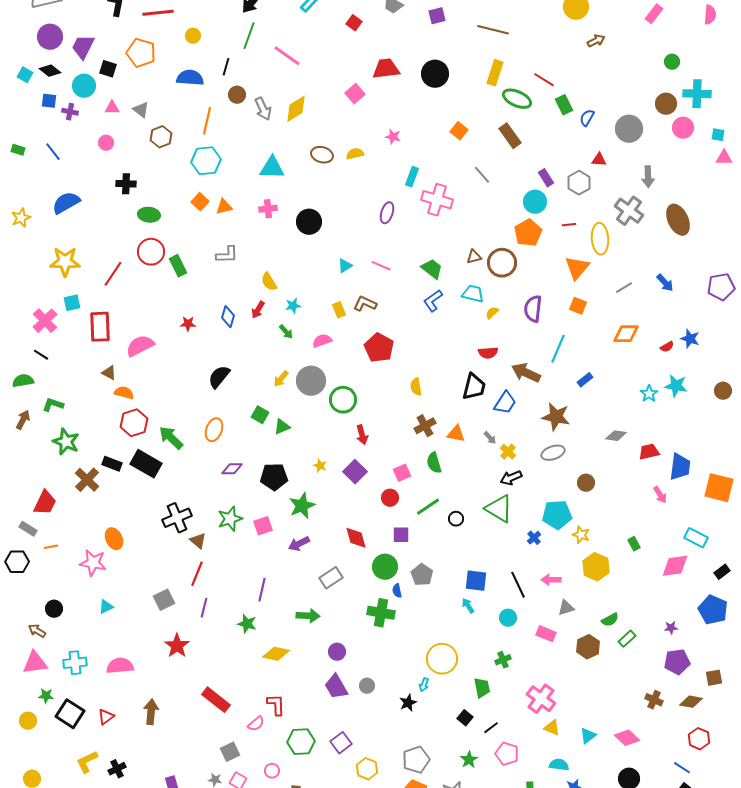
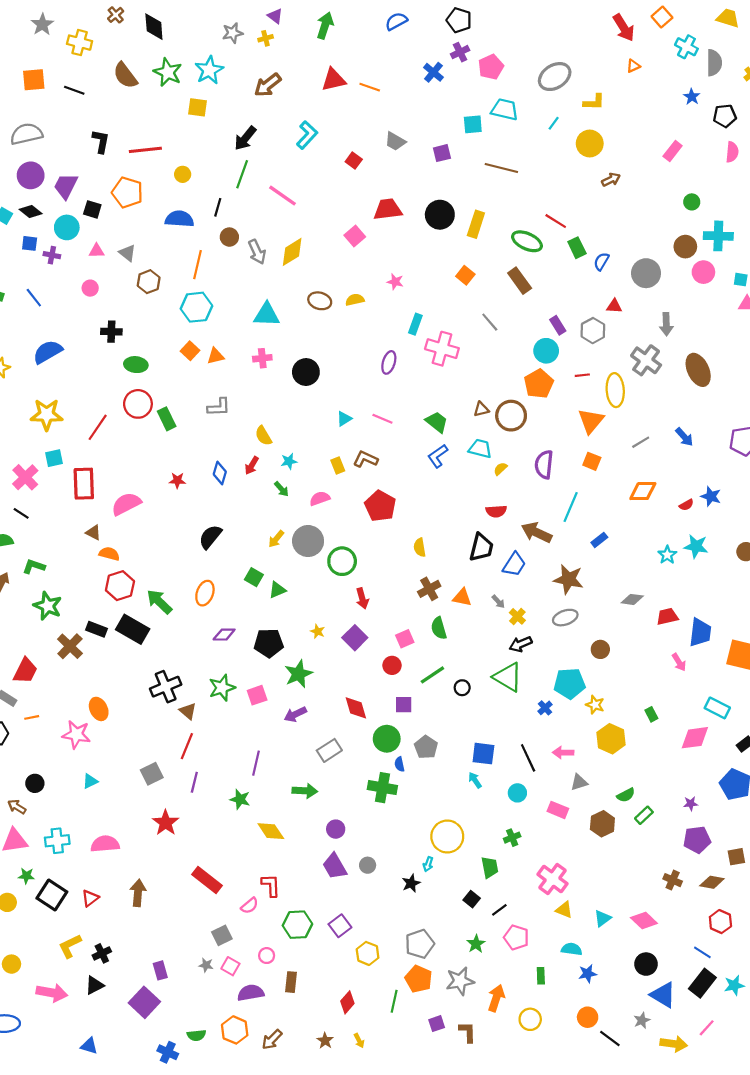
yellow rectangle: (495, 73) -> (476, 224), moved
yellow diamond: (276, 654) -> (271, 831), turned 44

